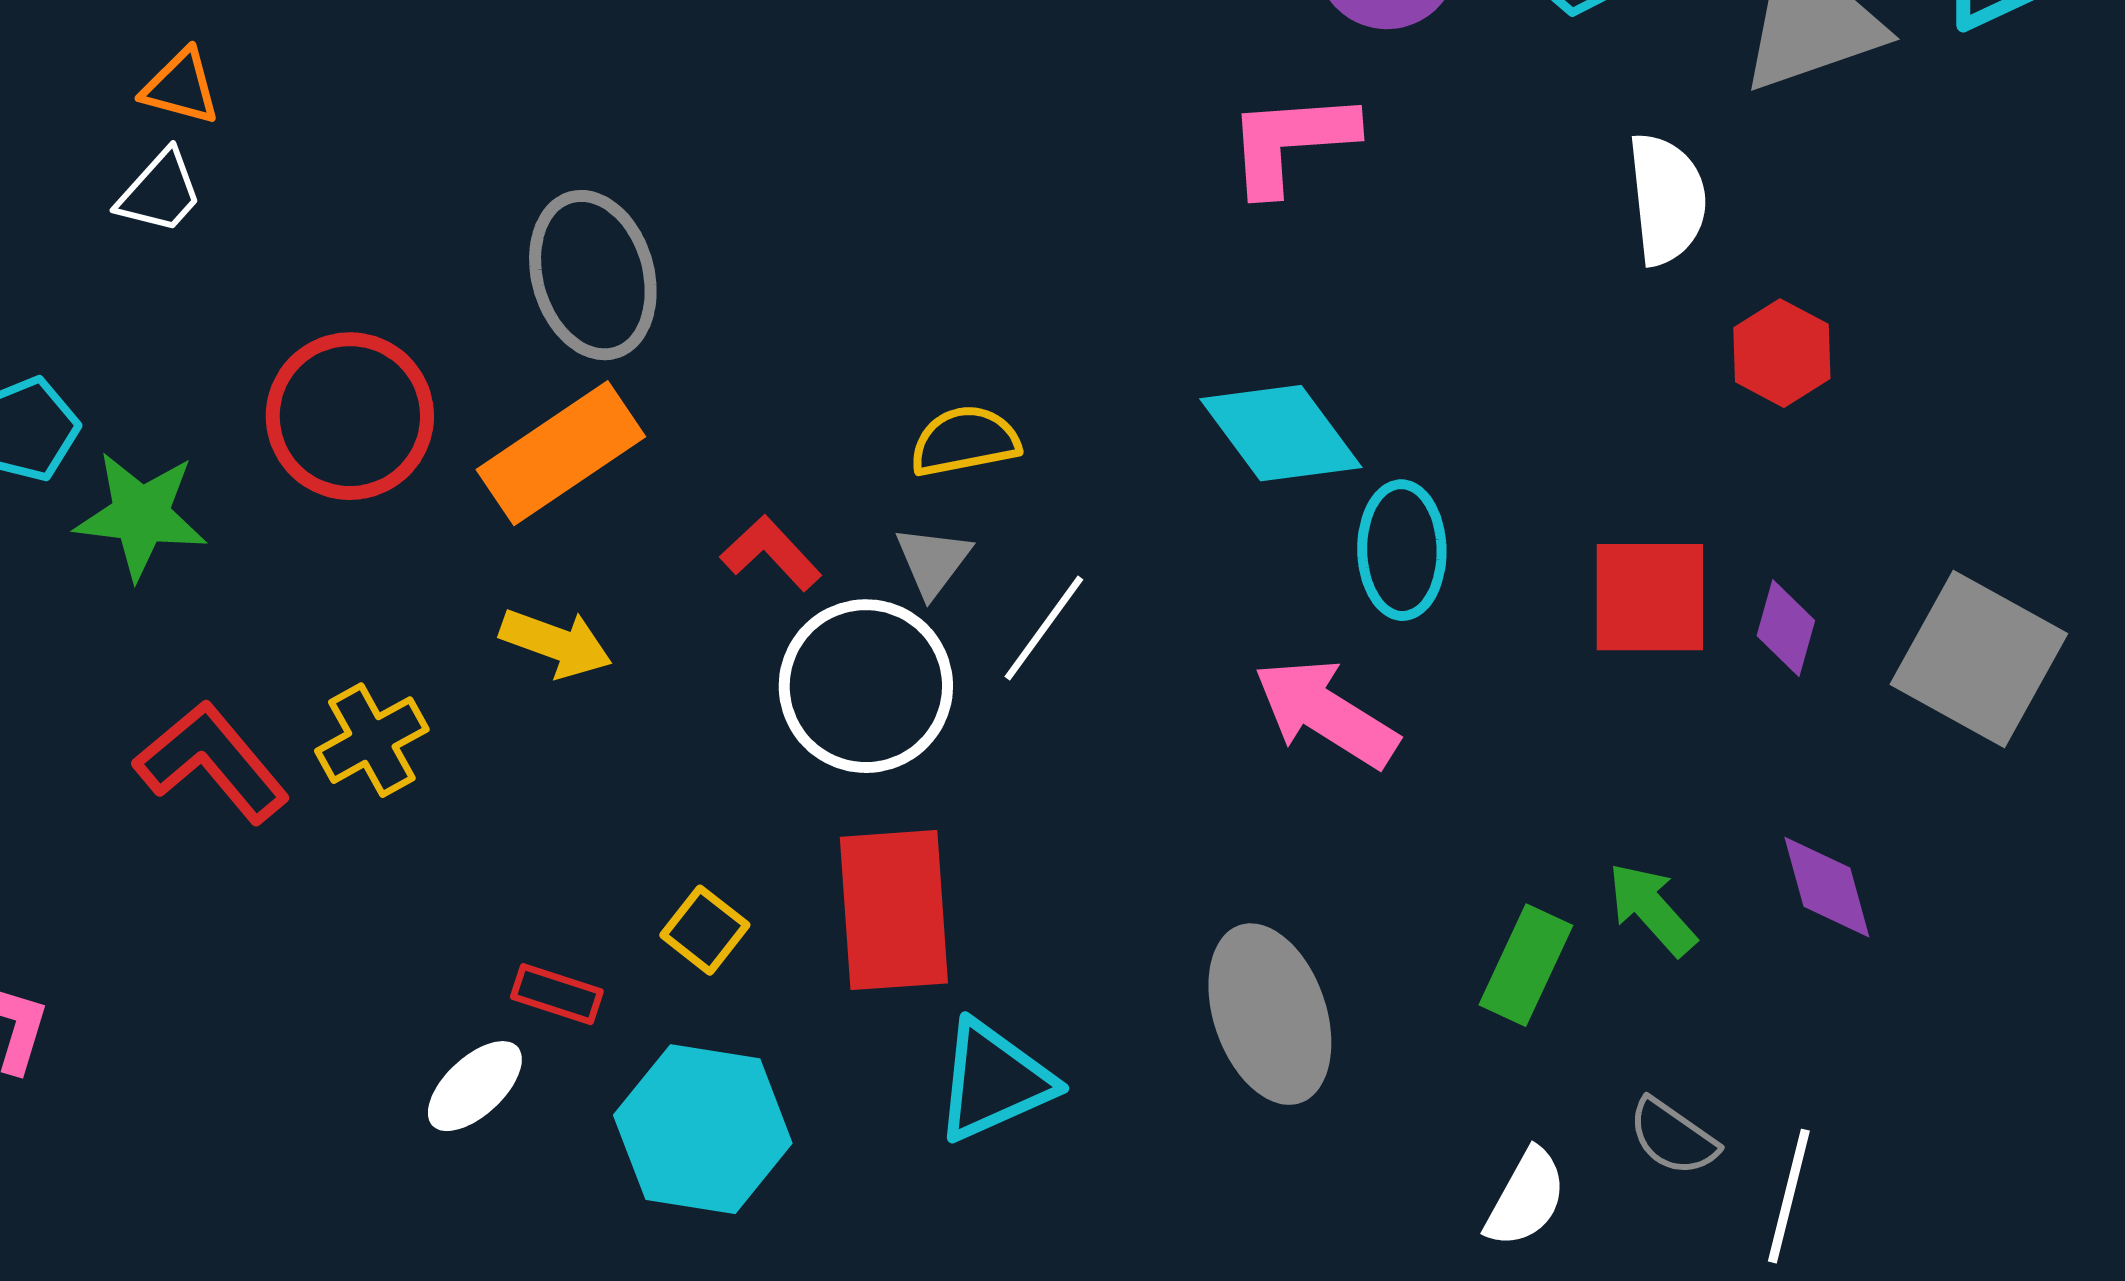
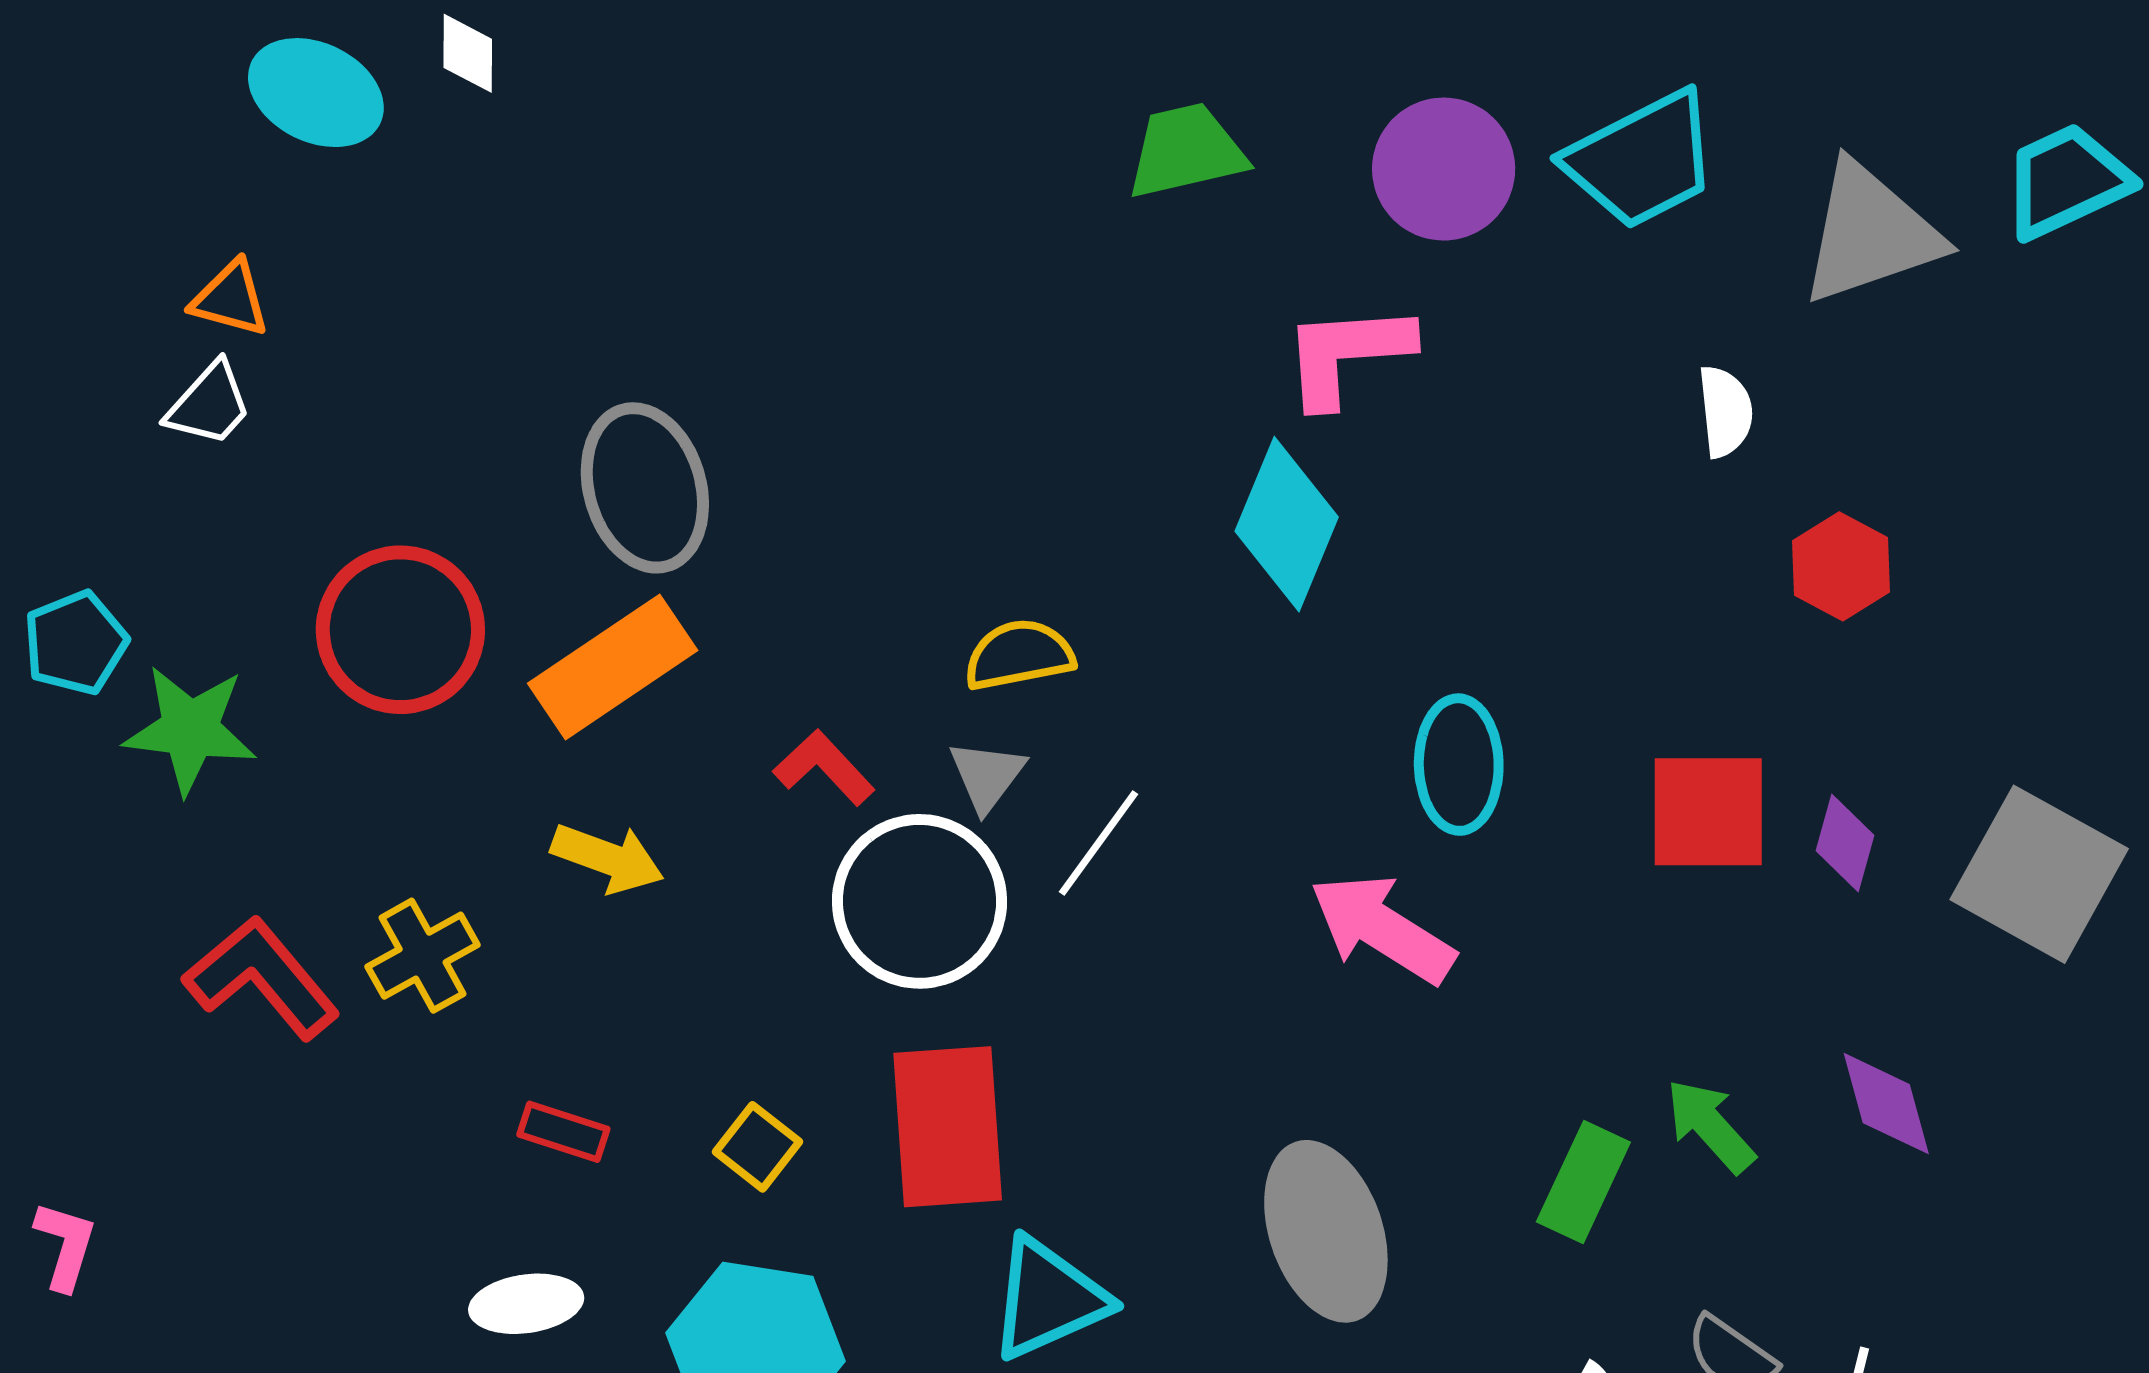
white semicircle: (1667, 199) -> (1725, 411), size x0.7
cyan diamond: (1281, 433) -> (1287, 524), moved, turned 59
red rectangle: (557, 994) -> (563, 1132), moved
white ellipse: (475, 1086) -> (526, 1304), turned 35

